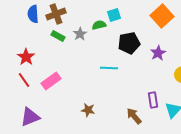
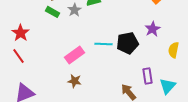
black pentagon: (129, 43) -> (128, 43), moved
pink rectangle: (51, 81) -> (74, 55), moved
brown star: (88, 110) -> (74, 81), moved

